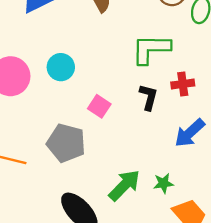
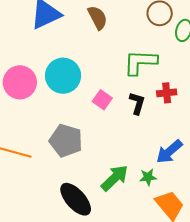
cyan circle: (61, 67) -> (63, 76), size x1.5
pink square: (99, 106) -> (102, 100), moved
blue arrow: (190, 133) -> (169, 152), moved

